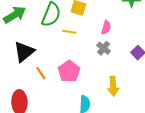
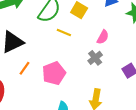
orange line: (41, 73) -> (24, 68), turned 56

